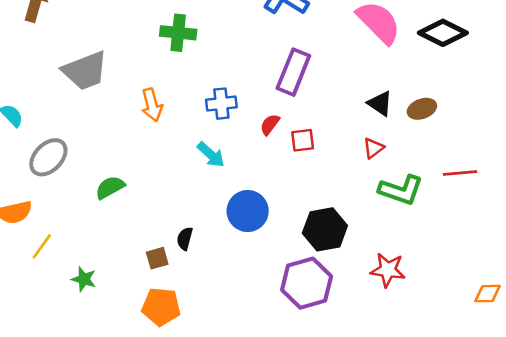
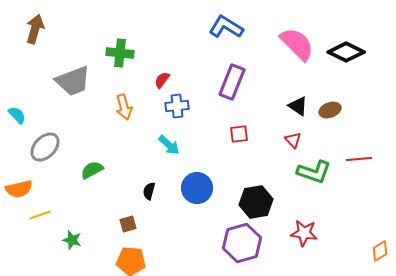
green cross: (178, 33) -> (120, 53), moved
red semicircle: (270, 125) -> (162, 80), moved
red triangle: (373, 148) -> (293, 140), turned -36
black semicircle: (185, 239) -> (149, 191), moved
yellow line: (42, 246) -> (40, 215), turned 35
orange diamond: (487, 294) -> (380, 251), turned -30

